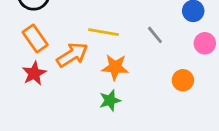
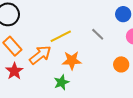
yellow line: (104, 32) -> (61, 36), turned -30
green star: (110, 100) -> (61, 82), moved

